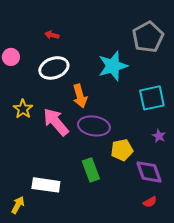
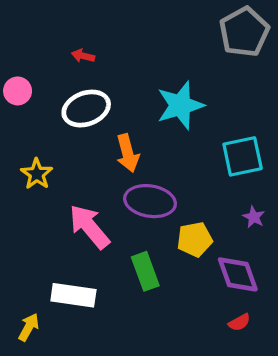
gray pentagon: (148, 37) -> (244, 32), moved
pink arrow: (56, 122) -> (89, 227), moved

